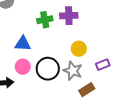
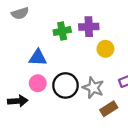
yellow circle: (79, 49) -> (105, 49), moved

